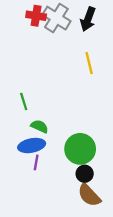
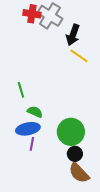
black arrow: (88, 19) -> (73, 35), moved
yellow line: (89, 63) -> (79, 56), turned -42

